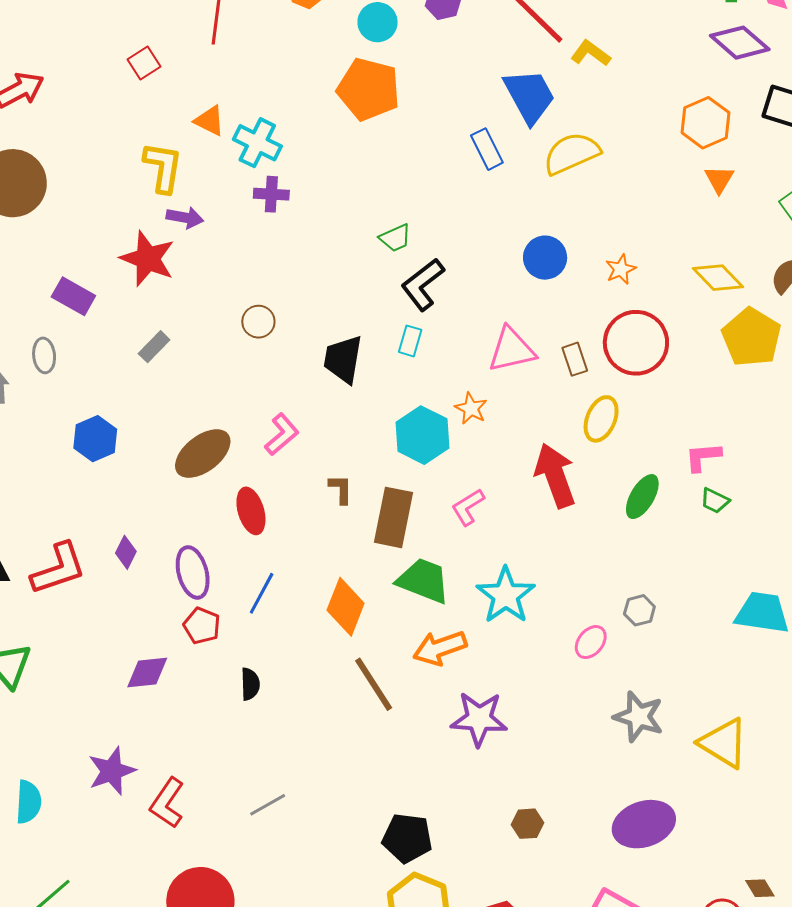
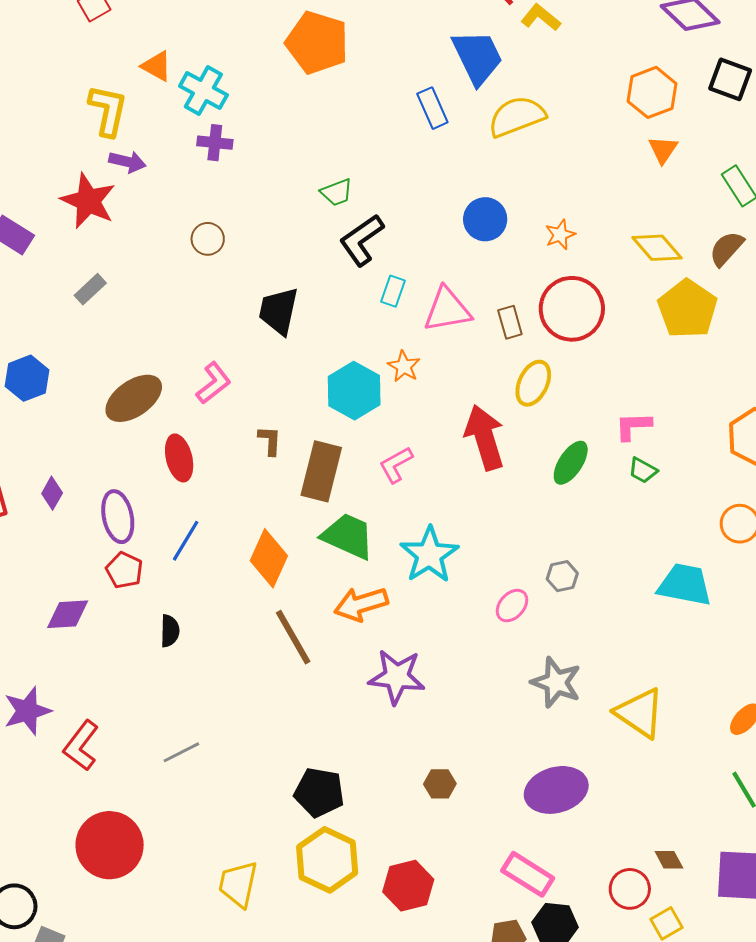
brown circle: (258, 322) -> (208, 239), moved
cyan rectangle: (410, 341) -> (393, 291), moved

